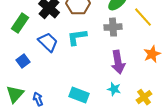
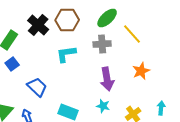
blue trapezoid: (48, 42) -> (37, 87), moved
blue square: (23, 61) -> (12, 64), moved

